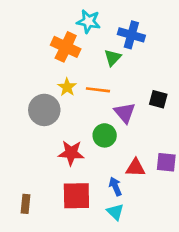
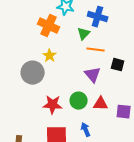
orange line: (98, 90) -> (96, 50), moved
green circle: (105, 135) -> (79, 101), moved
red triangle: (135, 168) -> (101, 104), moved

